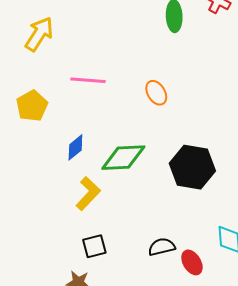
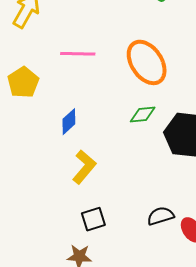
orange ellipse: (156, 93) -> (147, 62), size x1.8
green diamond: (123, 158) -> (143, 114), moved, size x0.6

